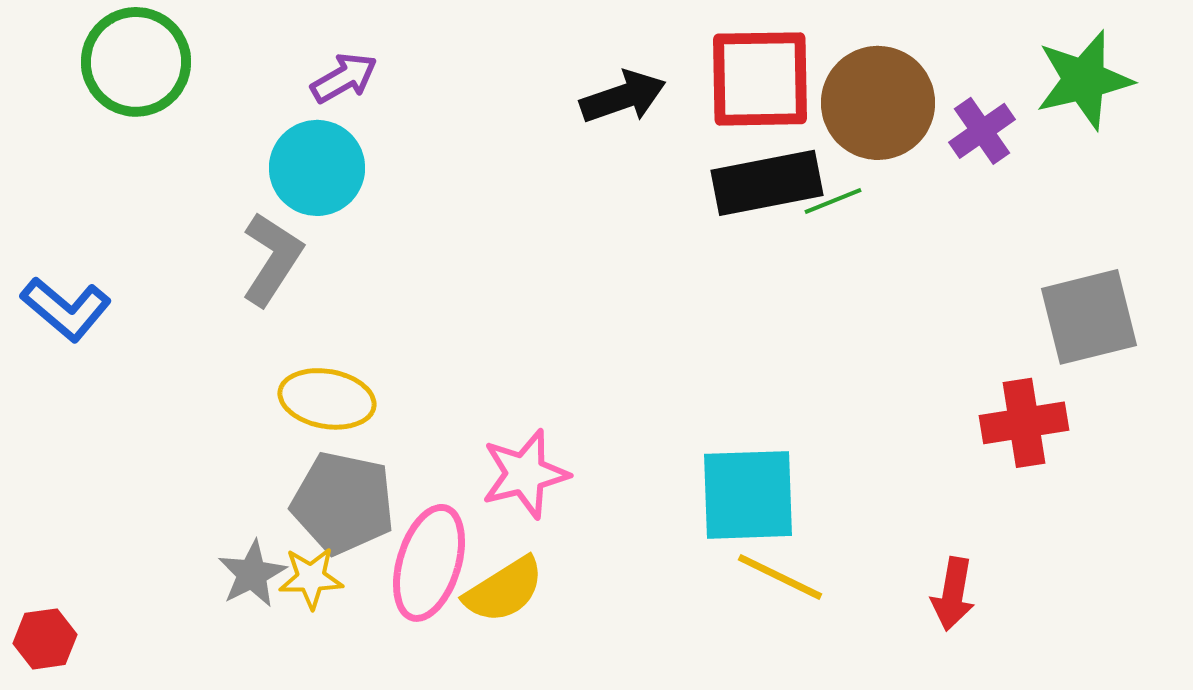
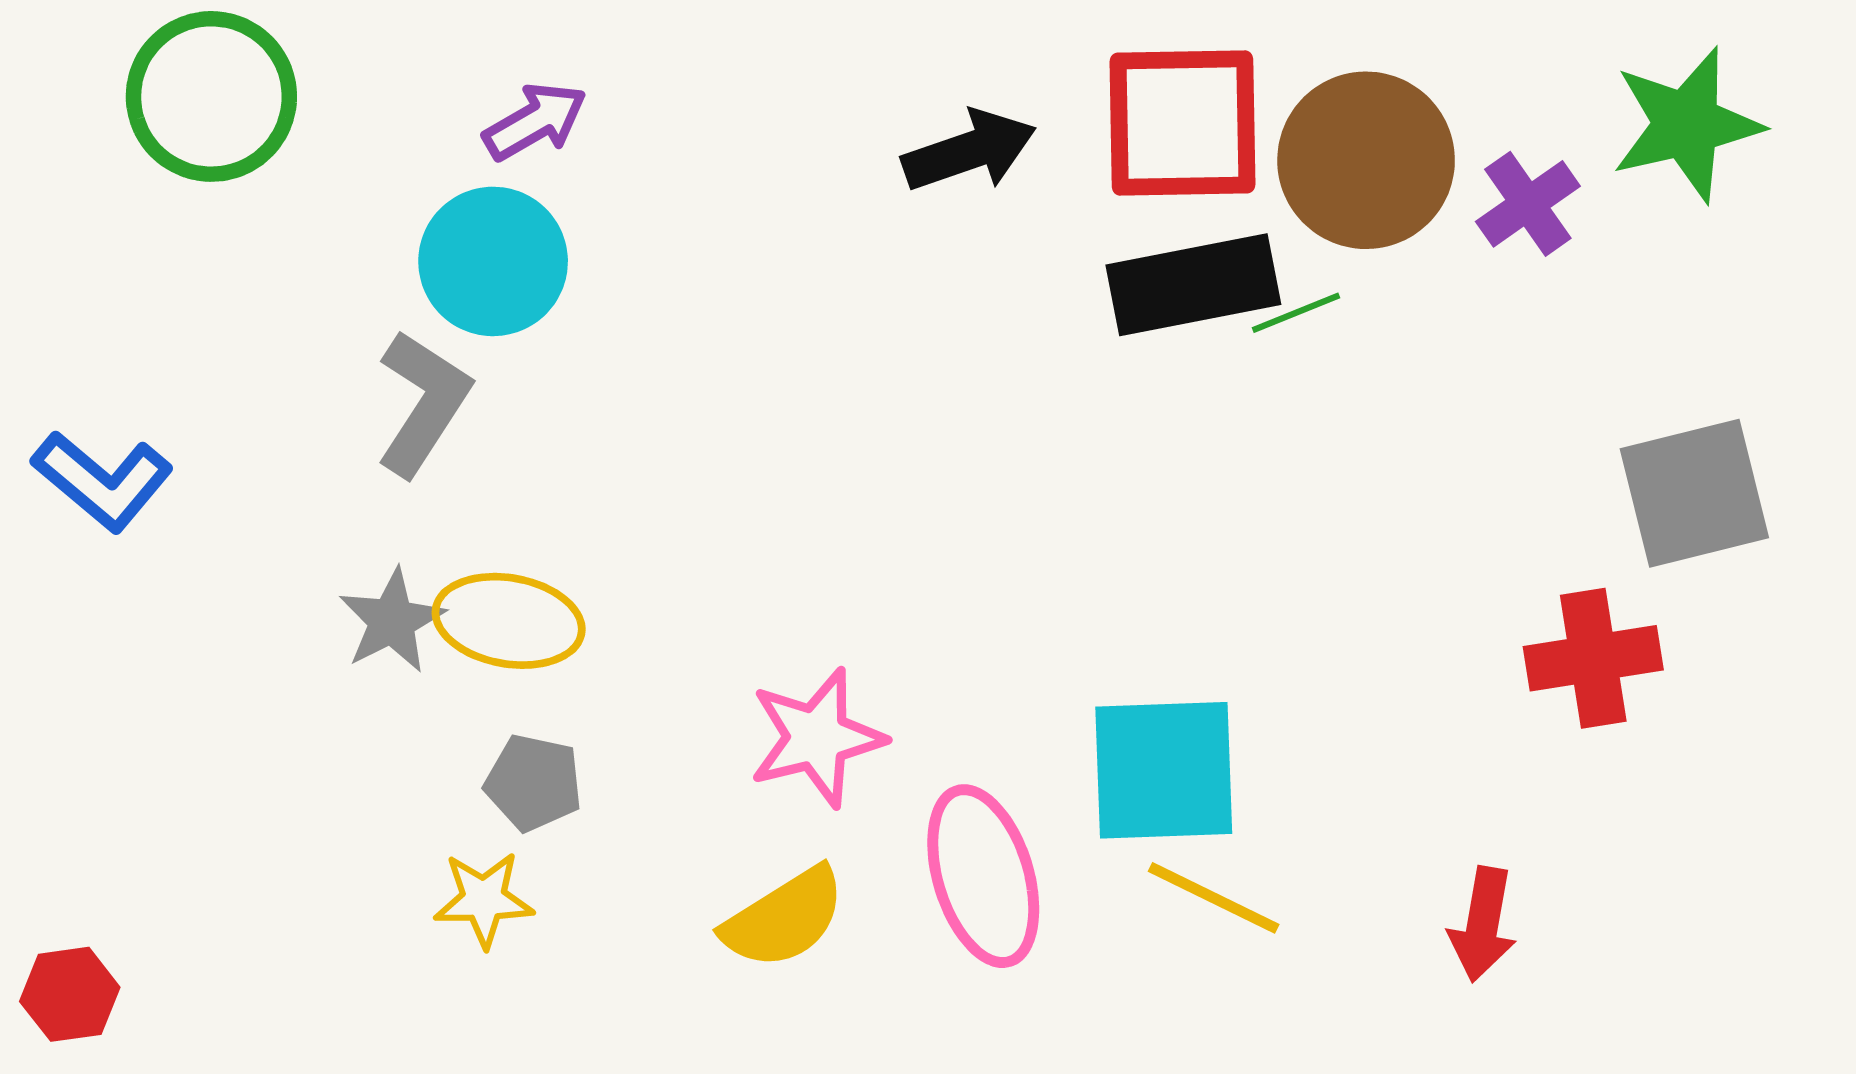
gray pentagon: (343, 503) -> (534, 783), size x0.6
pink ellipse: (429, 563) -> (983, 876), moved, turned -34
gray star: (252, 574) -> (392, 621), moved

